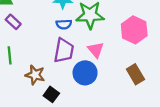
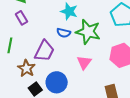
purple trapezoid: (64, 51) -> (44, 51), moved
blue circle: (85, 73) -> (57, 82), moved

